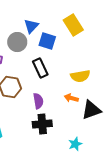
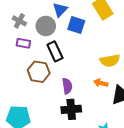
black rectangle: (40, 68) -> (55, 51), moved

